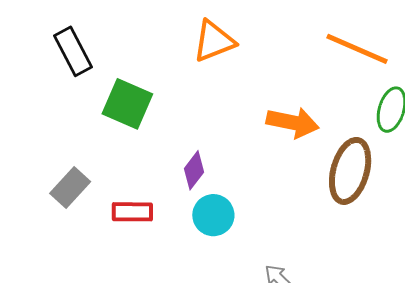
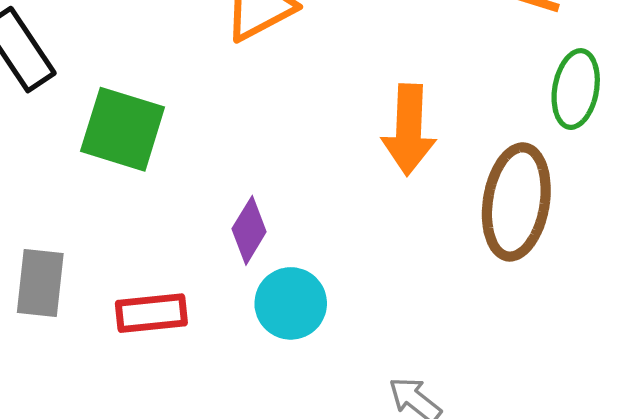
orange arrow: (293, 122) -> (409, 130), turned 87
gray rectangle: (70, 187) -> (40, 283), turned -30

